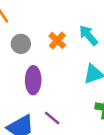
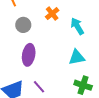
orange cross: (57, 40) -> (52, 14), moved

